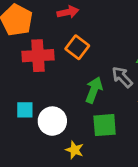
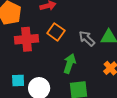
gray arrow: (122, 77) -> (87, 39), moved

